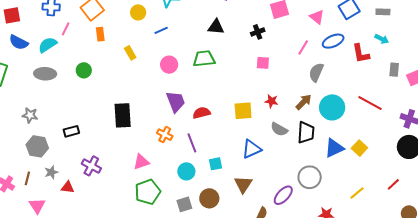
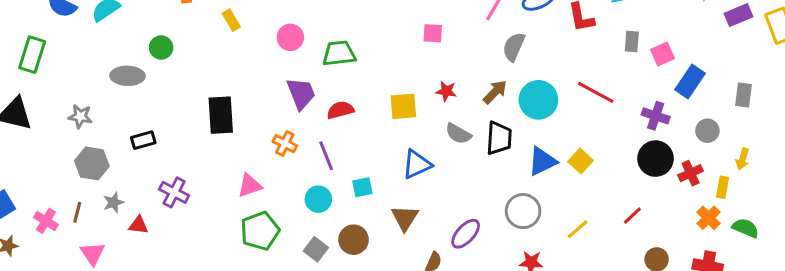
green trapezoid: (204, 59) -> (339, 53), moved
gray ellipse: (45, 74) -> (127, 76), moved
gray circle: (310, 177) -> (523, 211), moved
gray square: (184, 204) -> (316, 249), turned -35

